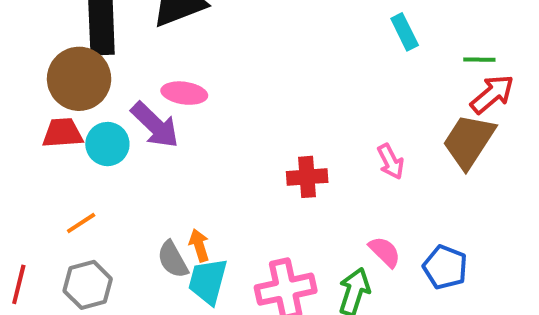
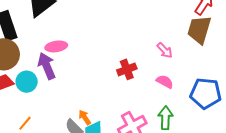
purple arrow: (155, 125) -> (47, 66), turned -140
pink semicircle: (385, 252) -> (165, 82), moved
blue pentagon: (445, 267) -> (206, 93), size x1.4

